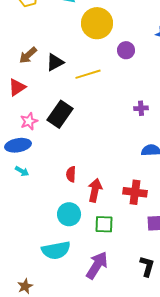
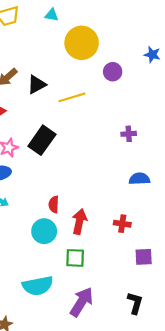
red cross: (135, 192) -> (122, 224), size x0.7
cyan circle: (69, 214) -> (44, 231), moved
green square: (104, 224) -> (75, 258), moved

